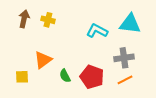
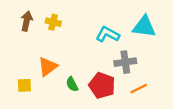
gray cross: (124, 58) -> (125, 62), moved

